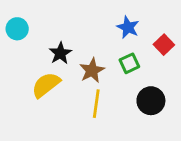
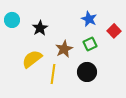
black star: (60, 53) -> (40, 28), moved
black circle: (151, 101) -> (87, 72), moved
yellow line: (96, 104) -> (53, 74), moved

